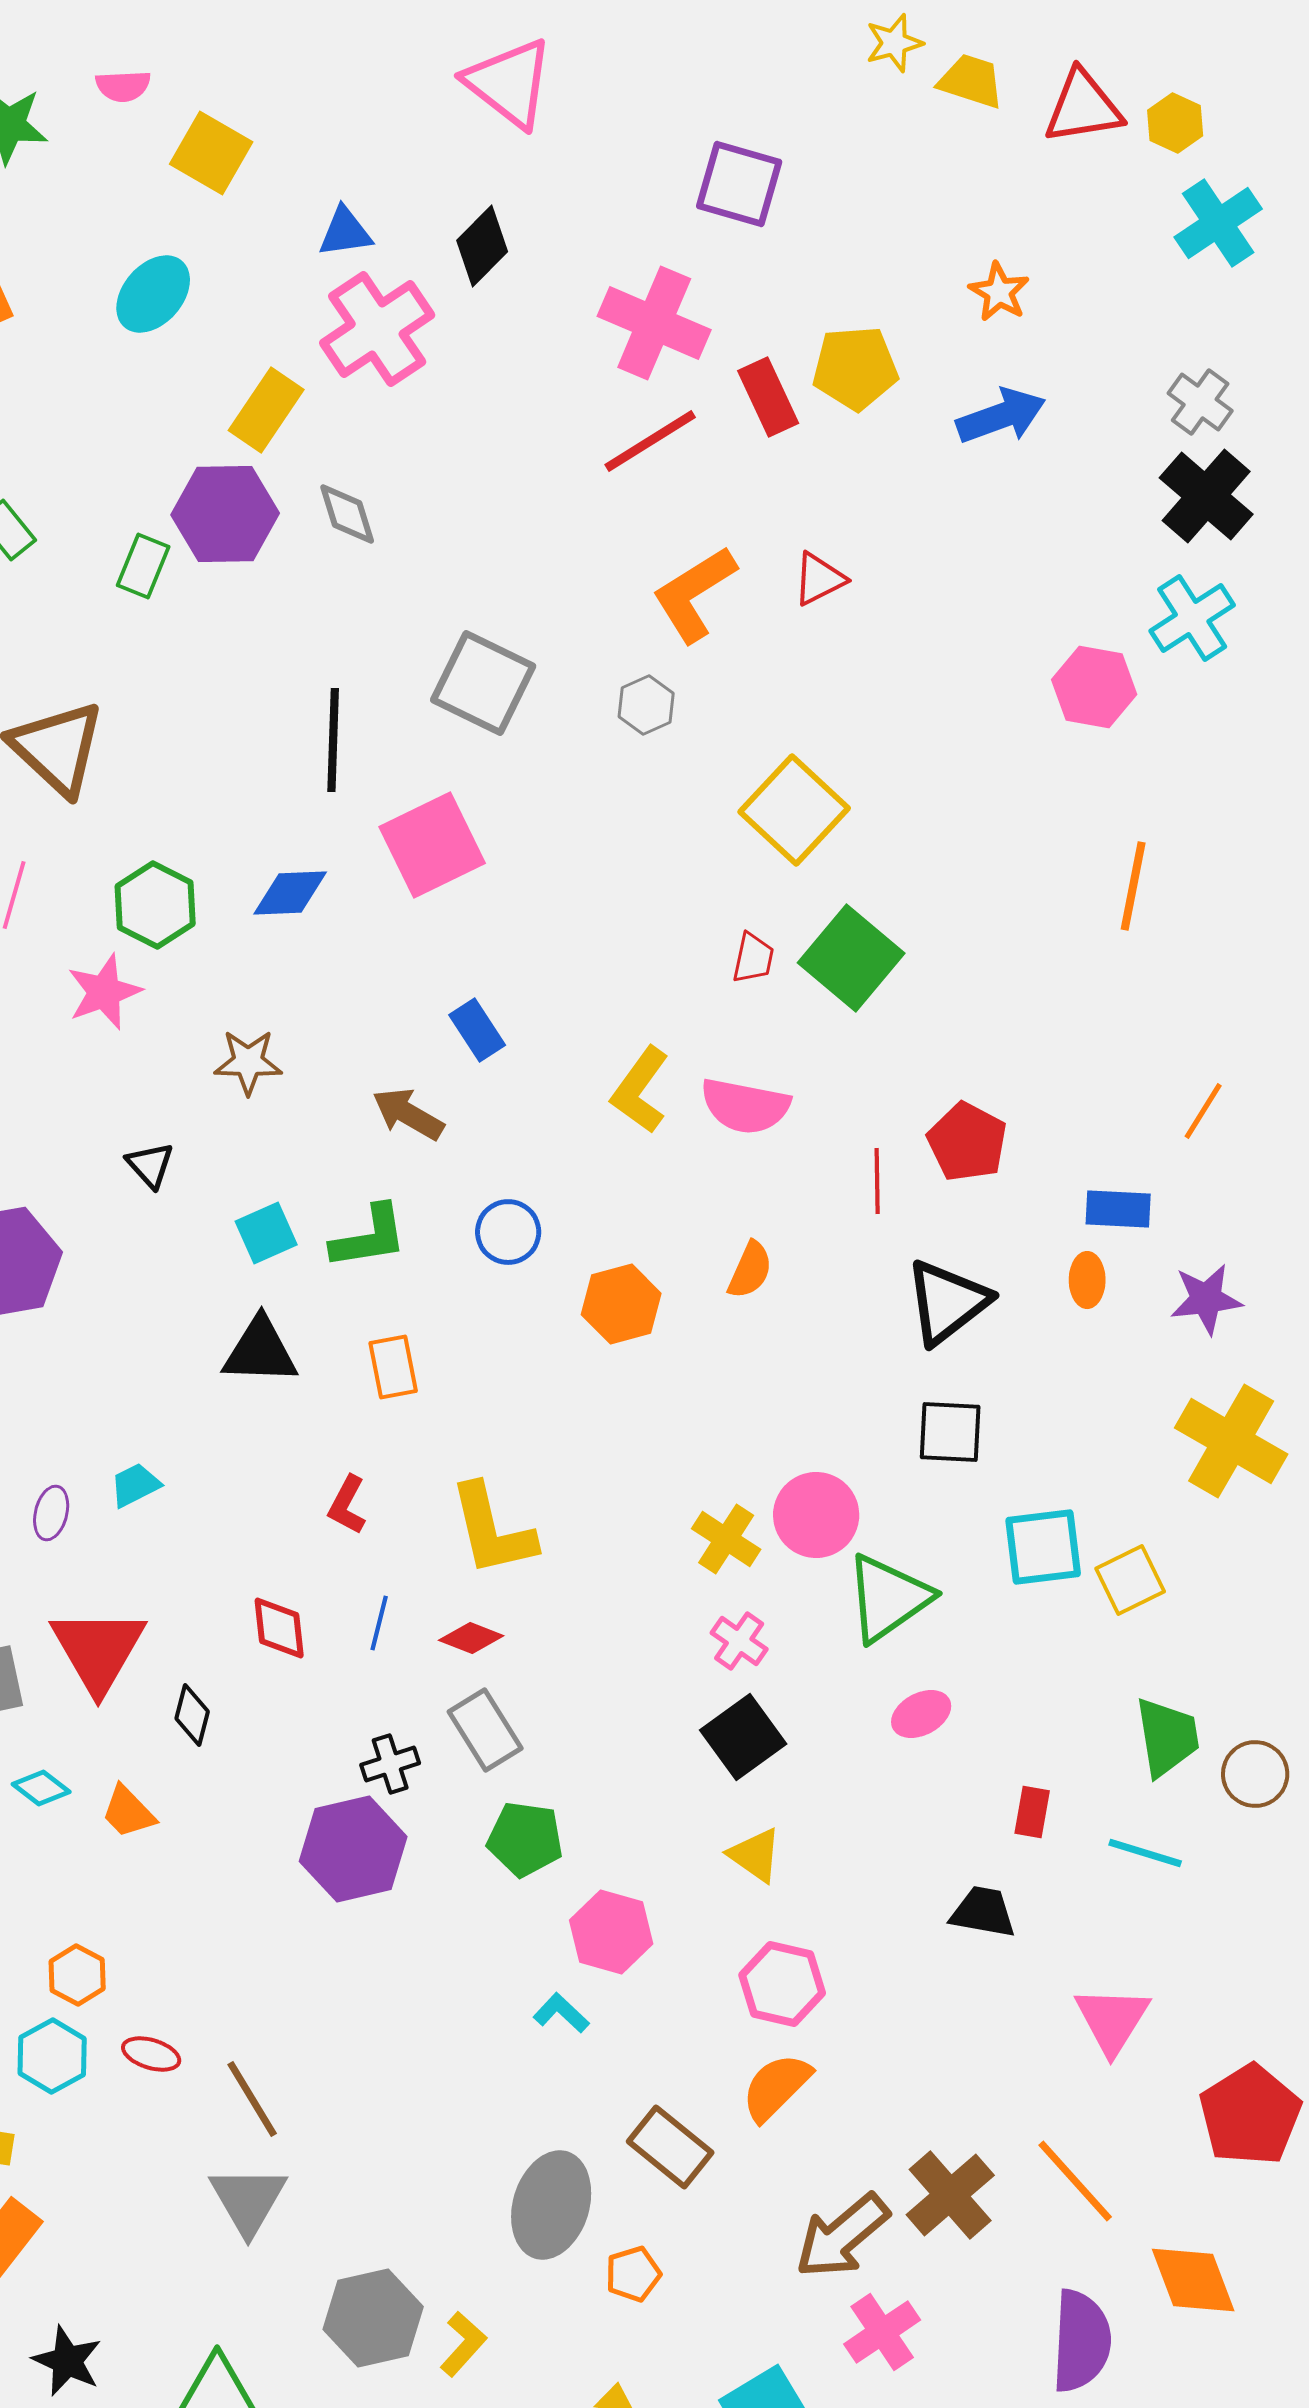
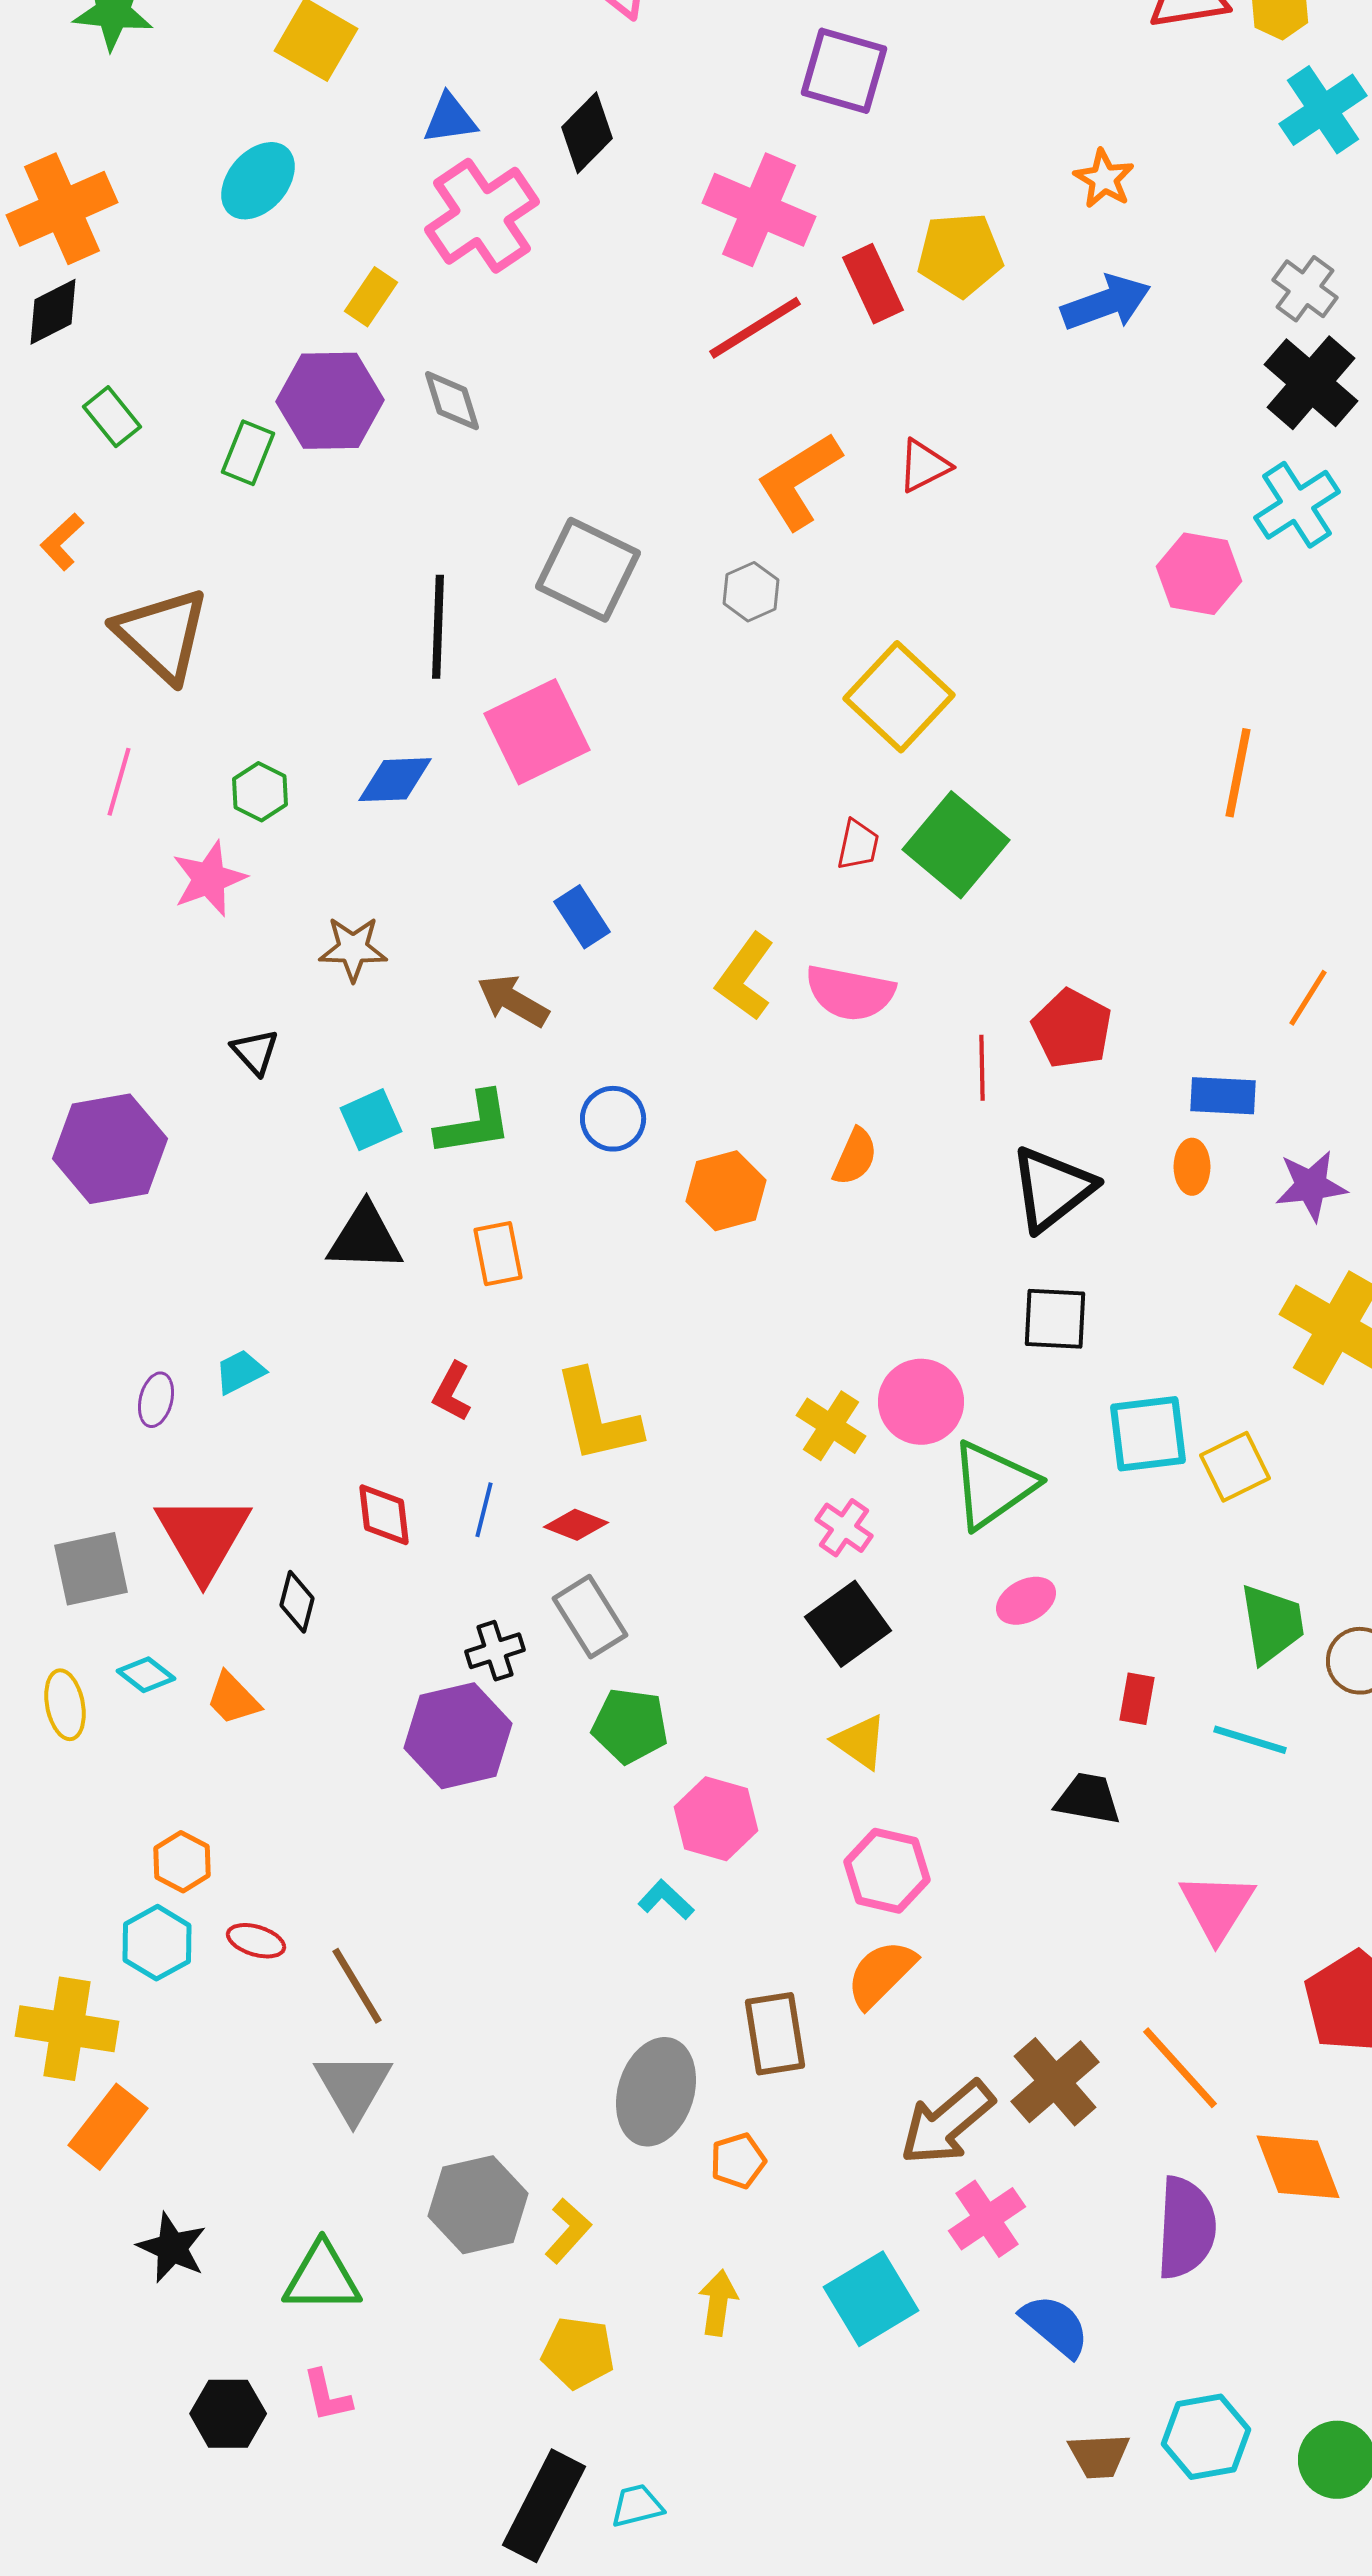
yellow rectangle: (266, 410) -> (371, 297), size x0.7
green hexagon: (155, 905) -> (260, 792), size x0.7
brown rectangle: (670, 2147) -> (775, 2034), turned 42

